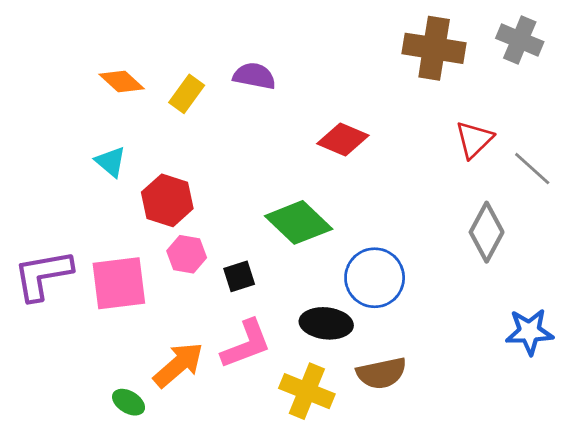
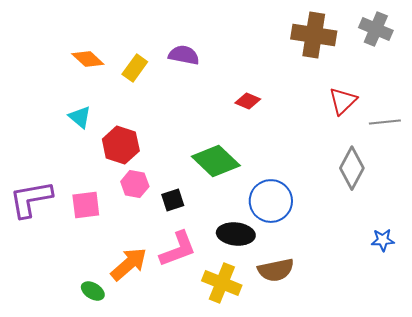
red diamond: (343, 140) -> (248, 101), size x0.7
gray line: (532, 169) -> (385, 122), turned -48
pink square: (119, 283) -> (86, 205), size x0.7
blue star: (529, 332) -> (383, 240), size x0.7

